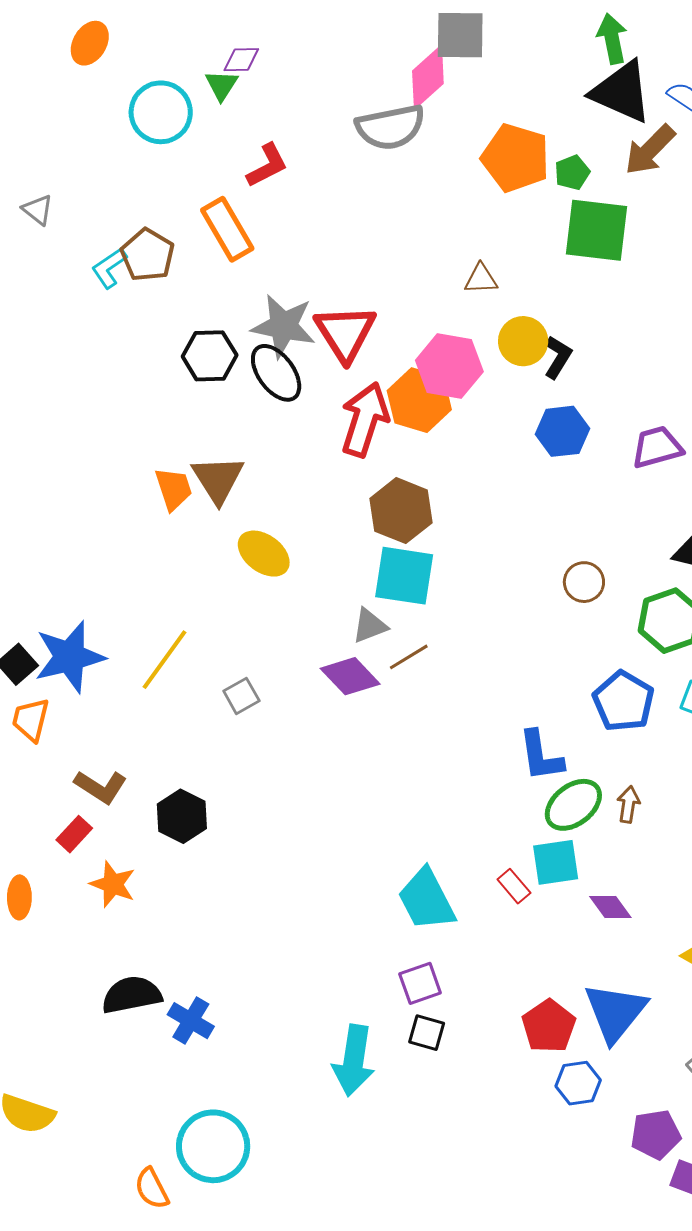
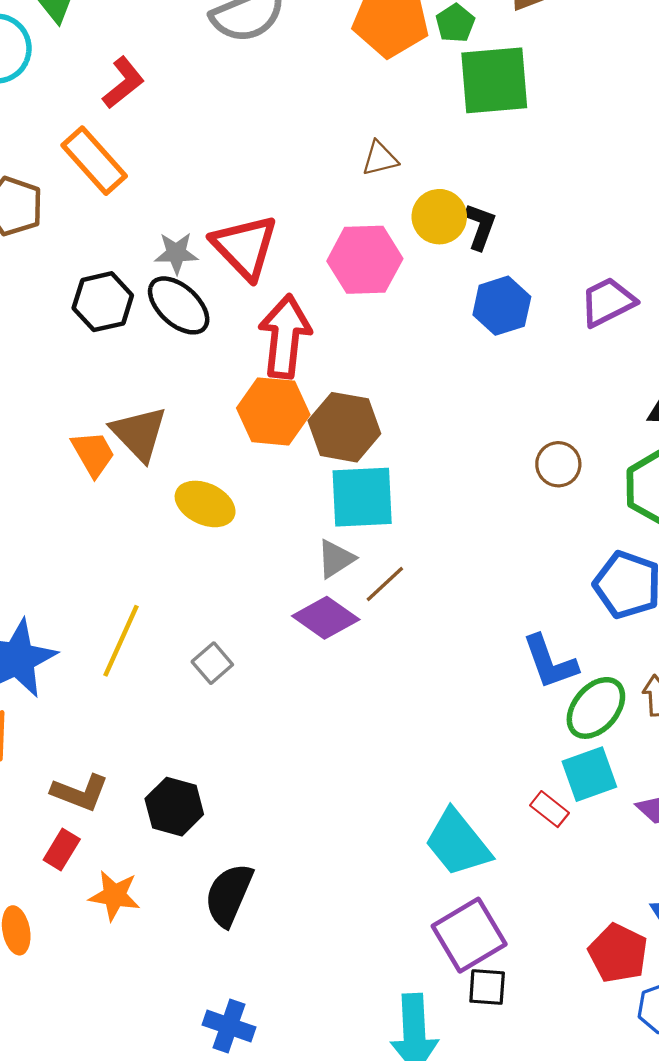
gray star: (283, 326) -> (176, 253), size x0.6
orange hexagon: (419, 400) -> (273, 411), moved
purple square: (420, 983) -> (469, 935), size x1.5
black semicircle: (132, 995) -> (229, 895), moved, turned -44

